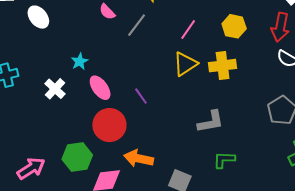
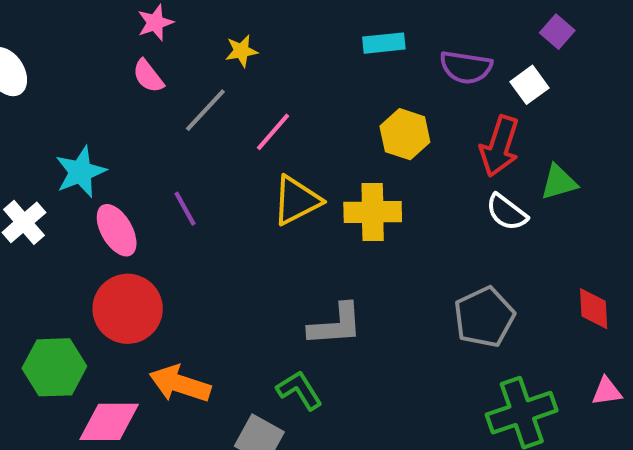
pink line: (188, 29) -> (273, 132), moved
cyan star: (80, 61) -> (81, 172), size x1.4
purple line: (141, 96) -> (185, 209), moved
green L-shape: (224, 160) -> (299, 390), moved, turned 50

